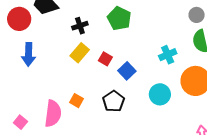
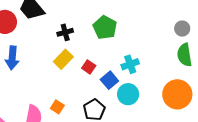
cyan cross: (168, 55) -> (130, 64), moved
cyan circle: (160, 94) -> (128, 94), moved

